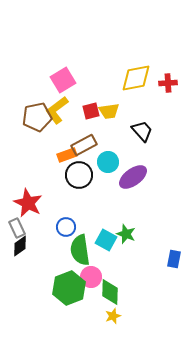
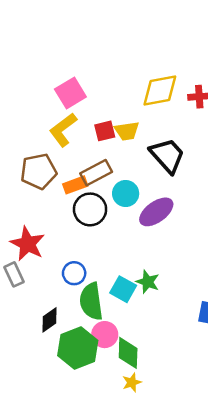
brown pentagon: (37, 117) -> (39, 171), moved
black trapezoid: (142, 131) -> (167, 155), size x1.4
black diamond: (20, 246) -> (50, 320), moved

